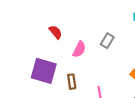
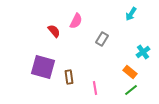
pink semicircle: (79, 49) -> (76, 21), moved

